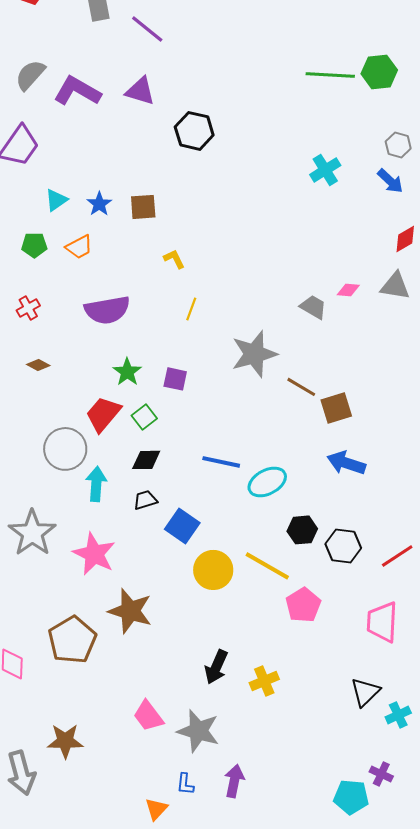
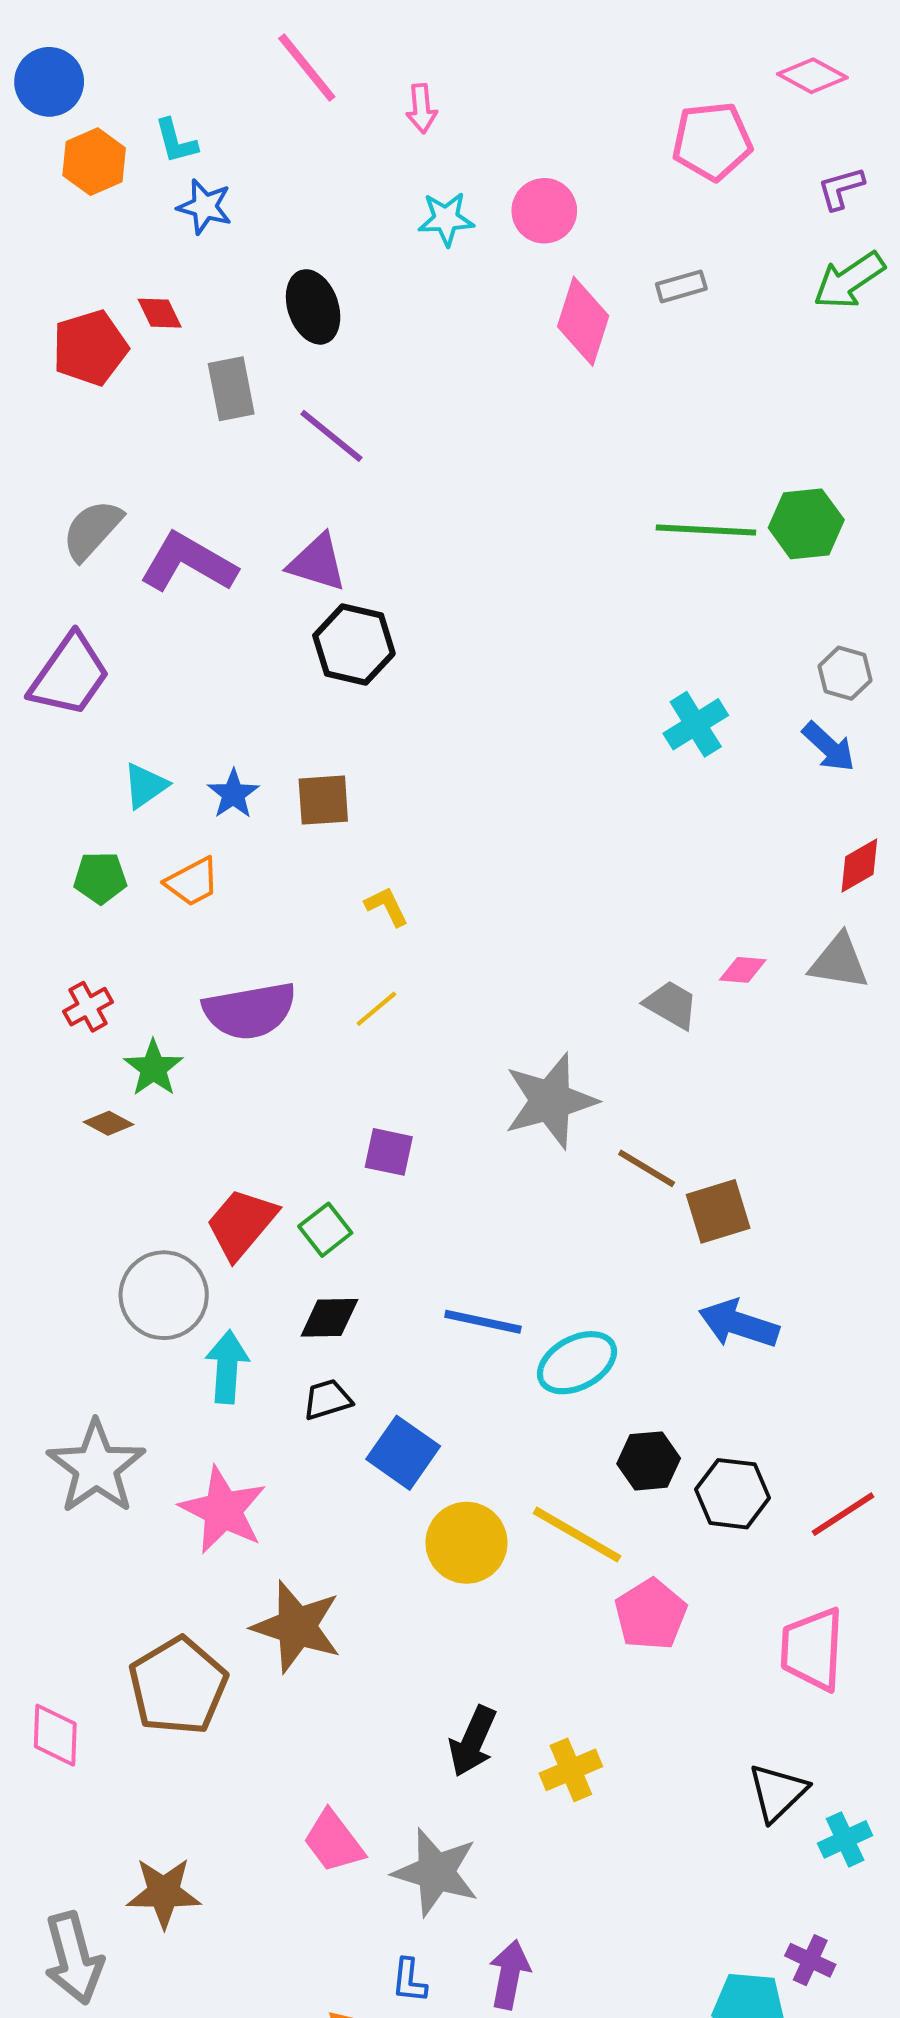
black hexagon: (194, 131) -> (354, 645), moved
yellow line: (191, 309) -> (376, 1009), moved, turned 30
green star: (127, 372) -> (153, 1068), moved

